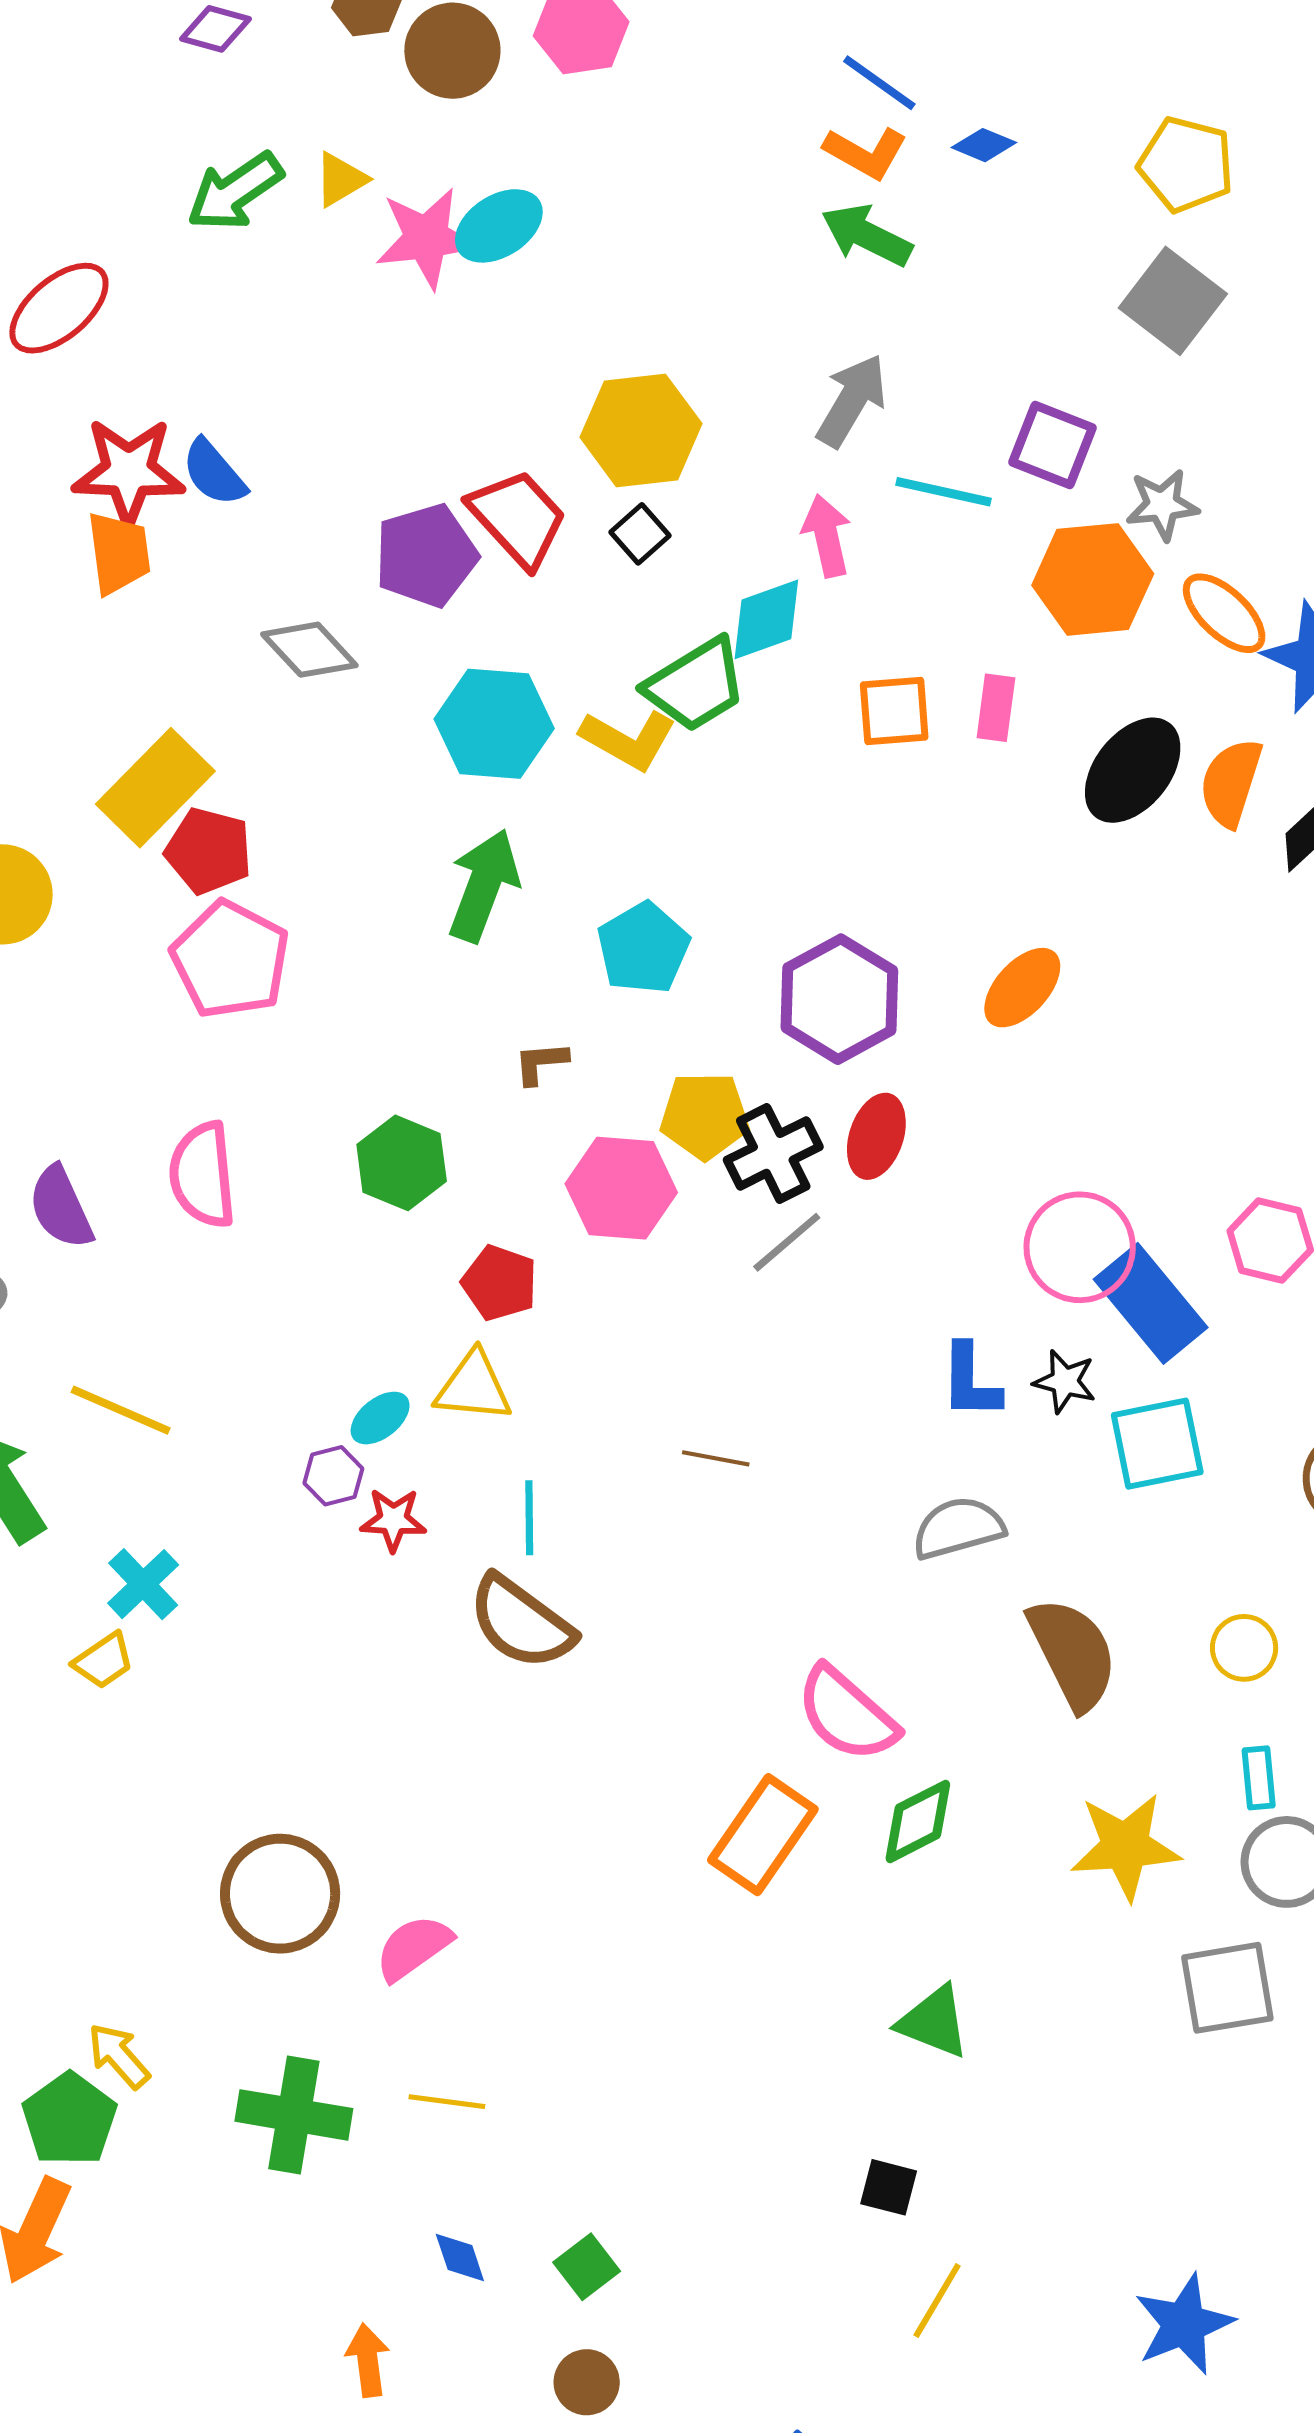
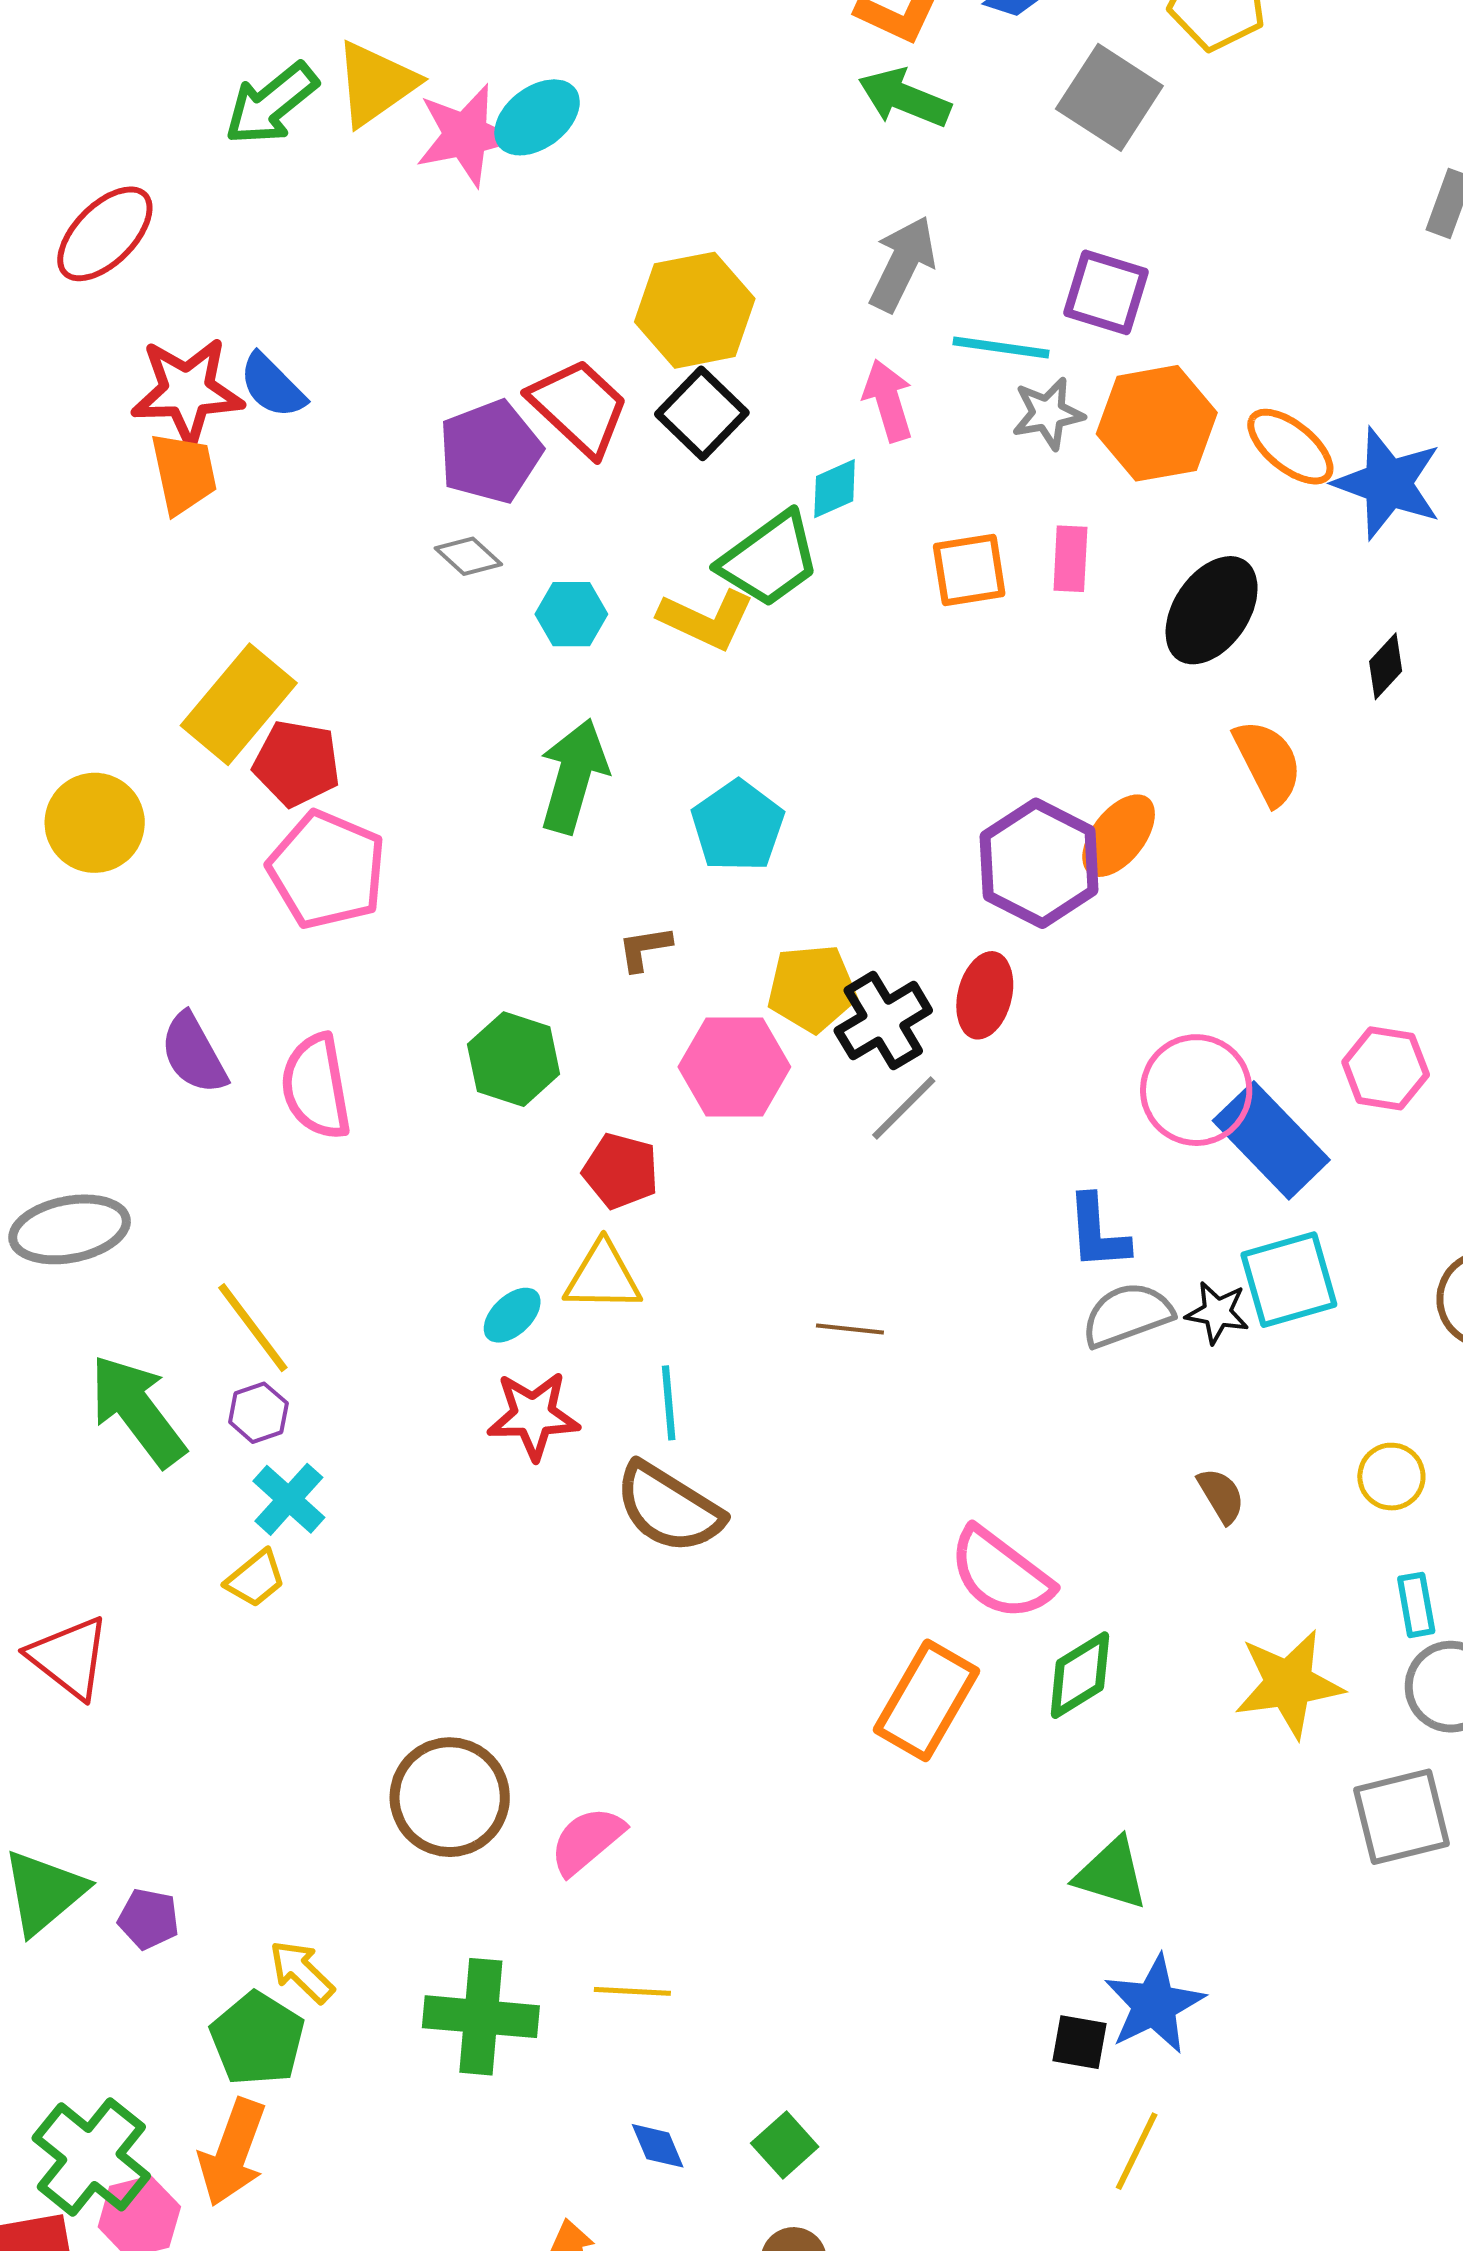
yellow triangle: (341, 180) -> (376, 84), size x1.6
gray square: (1173, 301) -> (1109, 97), moved
gray star: (1162, 505) -> (1048, 413), moved
black square: (640, 534) -> (702, 413), size x1.5
cyan diamond: (766, 619) -> (835, 489), size x0.7
gray diamond: (309, 650) -> (468, 556), moved, size x0.7
cyan hexagon: (494, 724) -> (571, 614), size x0.6
orange semicircle: (1231, 783) -> (1268, 762), moved, turned 140
purple hexagon: (839, 999) -> (1039, 863), moved
purple semicircle: (61, 1207) -> (194, 1054), moved
black star: (1065, 1381) -> (1217, 1312), moved
yellow line: (121, 1410) -> (253, 1328), turned 34
purple hexagon: (333, 1476) -> (258, 1413), moved
red star: (393, 1520) -> (533, 1416), size x1.4
gray semicircle: (958, 1528) -> (1127, 1315), moved
brown semicircle: (1073, 1653) -> (1221, 1496), size x0.5
blue star: (1184, 2324) -> (1154, 2004), moved

